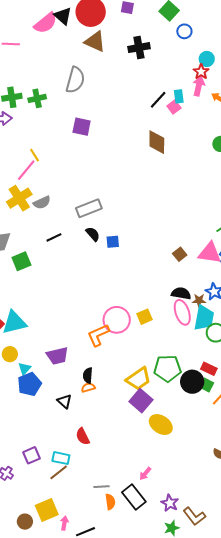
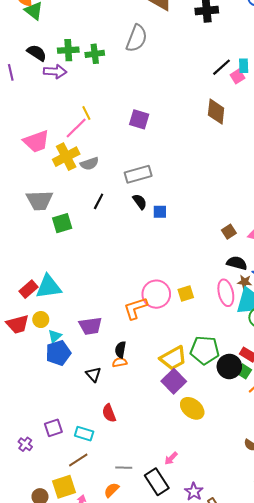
purple square: (82, 127) -> (139, 119), moved
black line: (54, 237) -> (99, 201), turned -42
black semicircle: (181, 293) -> (237, 263), moved
brown line: (59, 472) -> (78, 460), moved
orange semicircle: (110, 502) -> (112, 490), moved, turned -133

